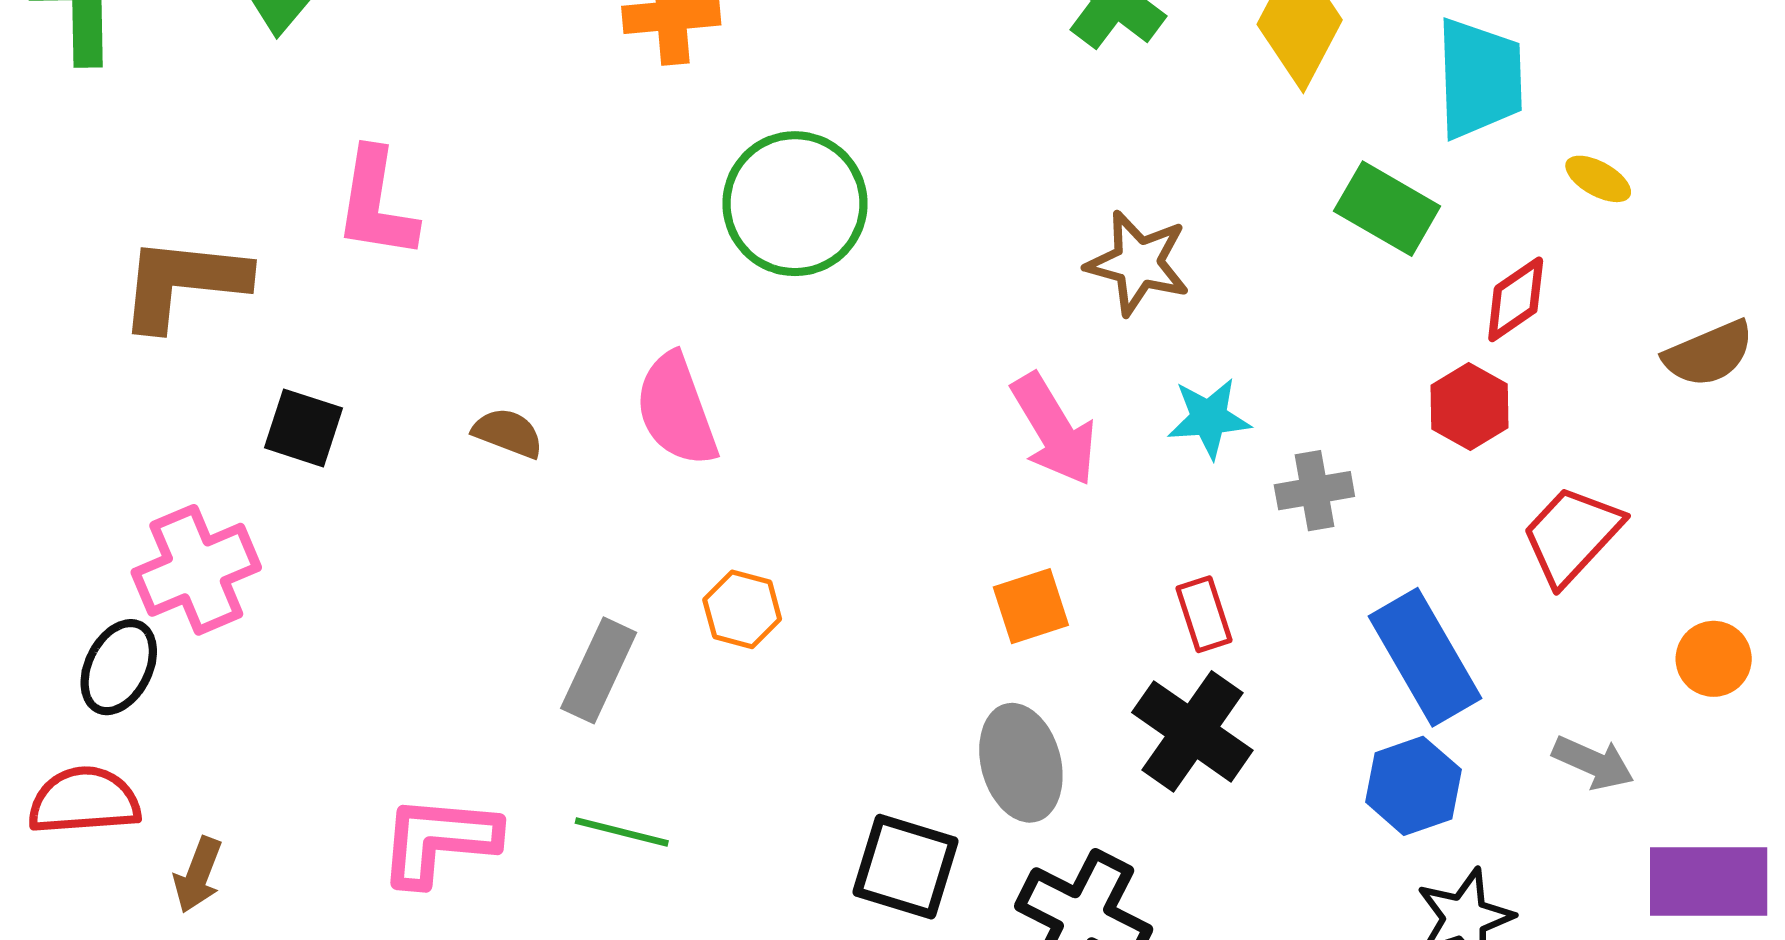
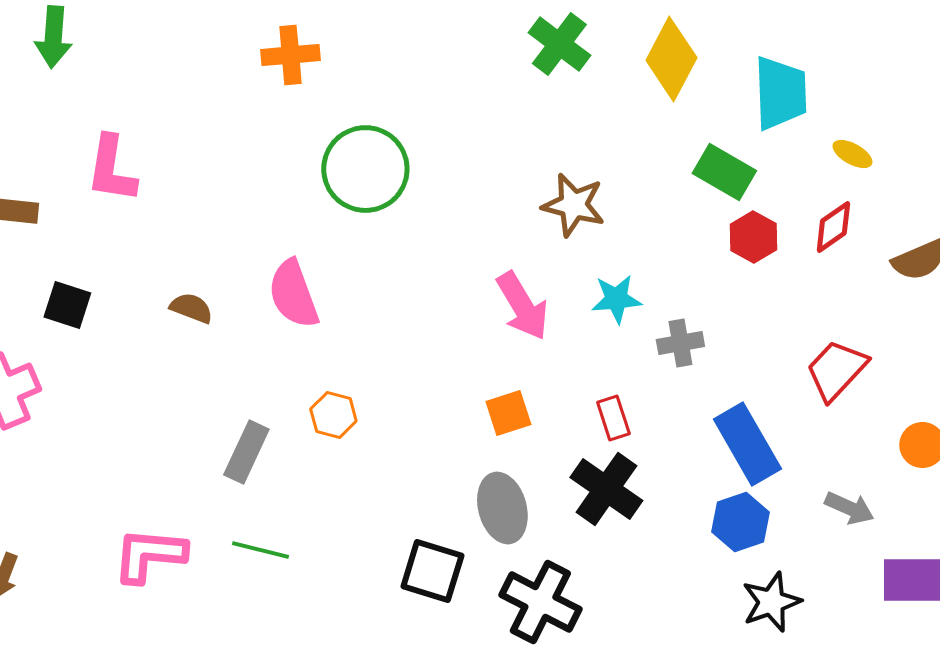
red diamond: (1516, 299) -> (833, 227), moved
red hexagon: (1470, 407) -> (753, 237), moved

